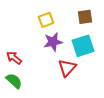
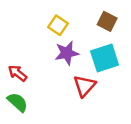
brown square: (85, 17) -> (107, 21), turned 35
yellow square: (46, 20) -> (58, 25), turned -35

